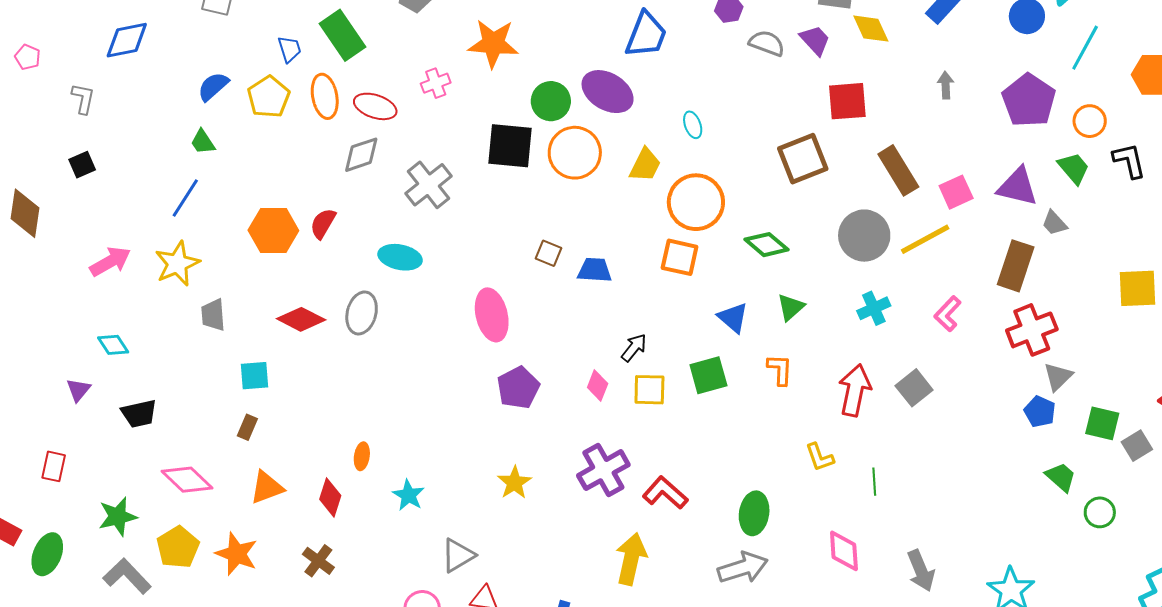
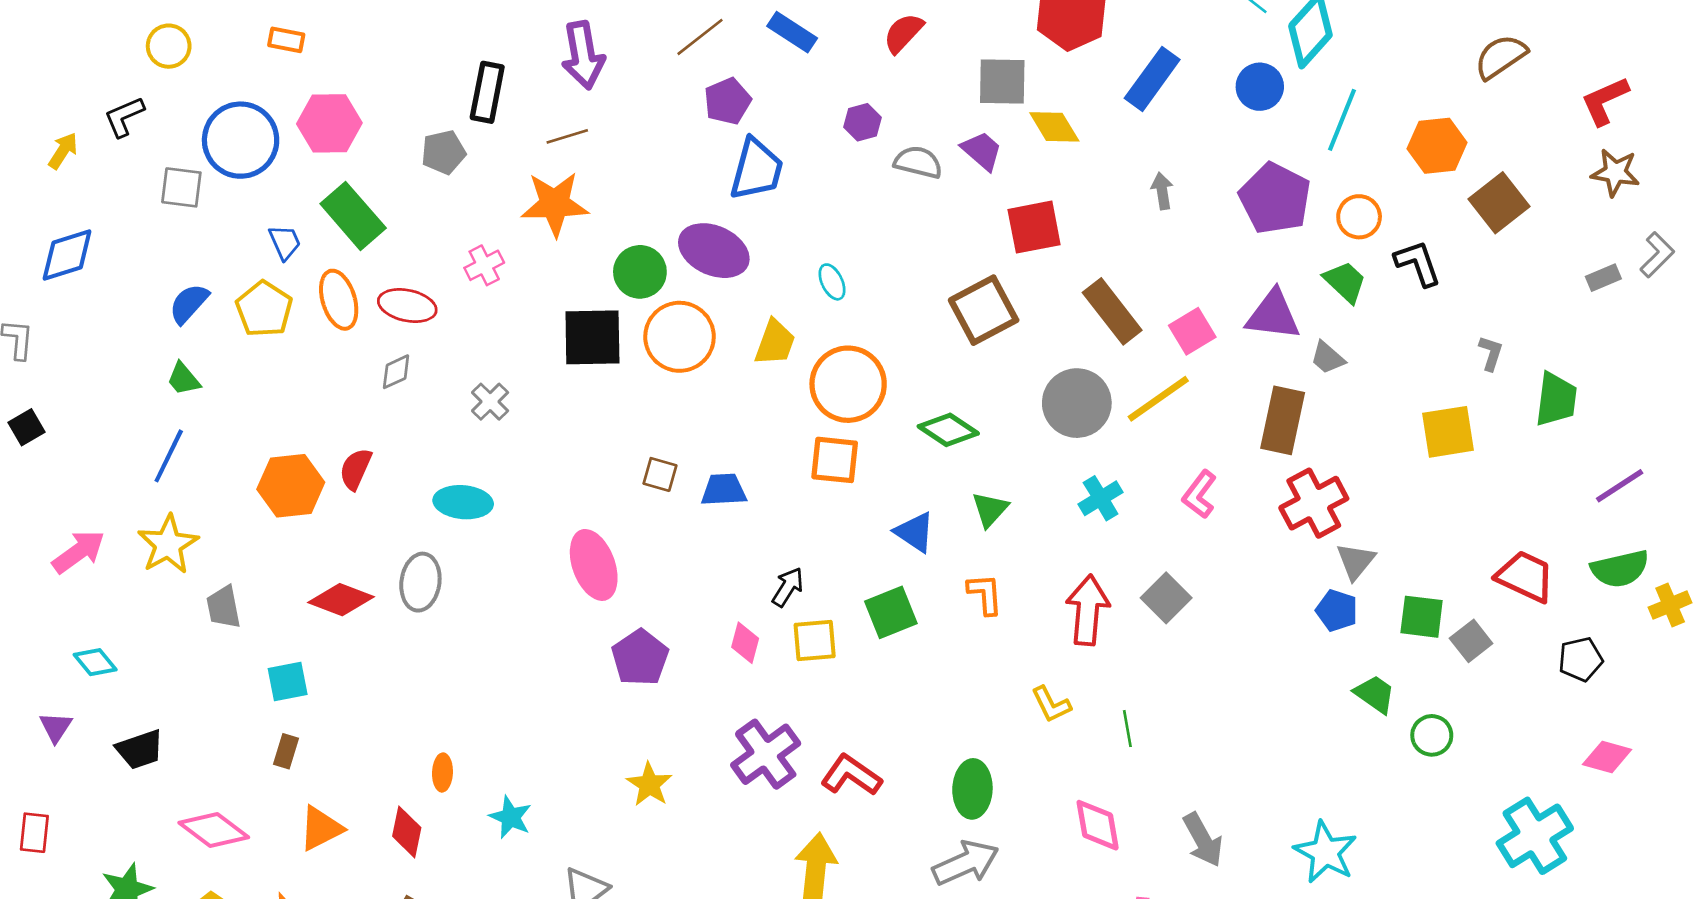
gray diamond: (361, 155) -> (396, 372), size x0.7
gray cross: (429, 185) -> (490, 402), size x0.6

